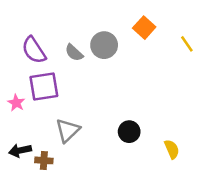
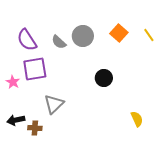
orange square: (144, 28) -> (119, 33), moved
black circle: (129, 132) -> (104, 78), moved

